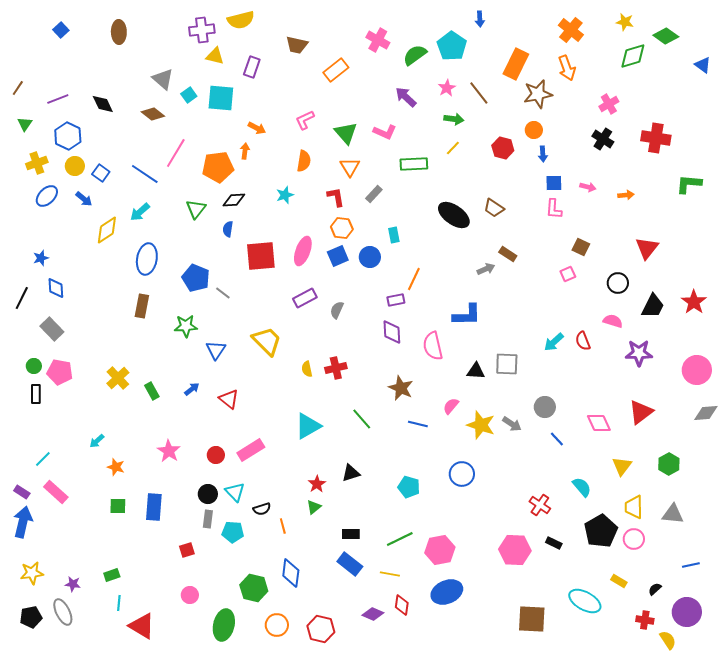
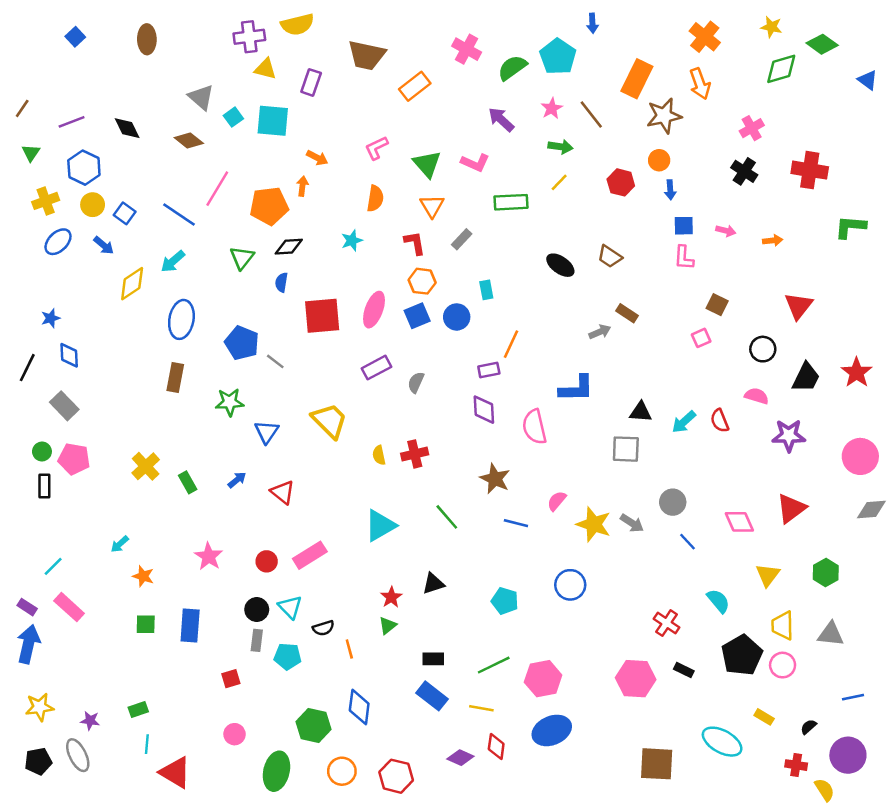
brown trapezoid: (297, 45) -> (367, 55), size x1.4
black ellipse: (454, 215) -> (560, 265), size x0.7
black triangle: (476, 371) -> (641, 412), moved

